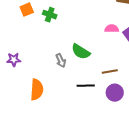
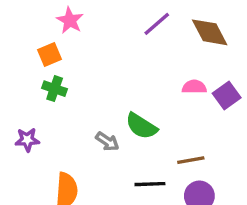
green cross: (50, 15) -> (55, 89), moved
gray arrow: (61, 61) -> (107, 141), turned -32

